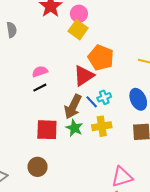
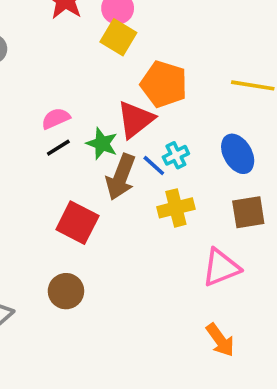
green star: (74, 128) -> (102, 144), moved
red square: (47, 130) -> (77, 223), turned 30
pink triangle: (122, 177) -> (221, 268), moved

